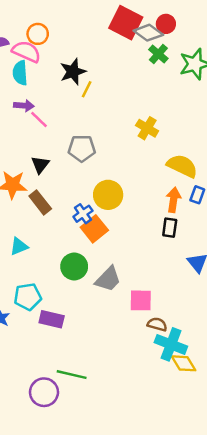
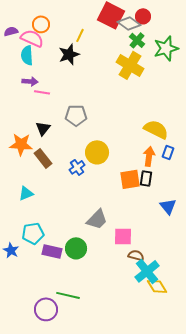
yellow line: (87, 89) -> (80, 35), moved
pink line: (39, 119) -> (42, 92), turned -35
yellow cross: (147, 128) -> (130, 65), moved, size x1.5
orange square: (94, 229) -> (130, 179), moved, turned 30
green circle: (74, 267) -> (76, 248), moved
cyan cross: (171, 344) -> (147, 271), turned 30

